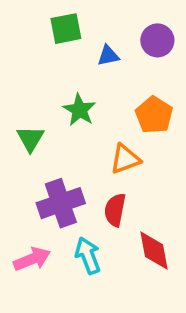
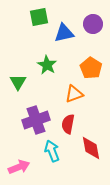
blue triangle: (108, 56) -> (64, 33), size x1.5
pink arrow: (32, 259) -> (19, 167), moved

